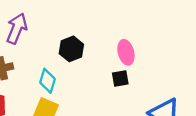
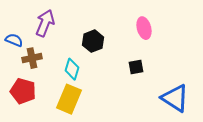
pink ellipse: (126, 52) -> (144, 28), moved

